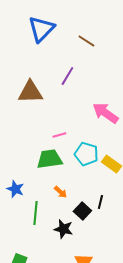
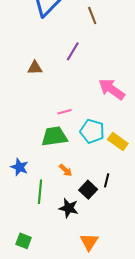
brown line: (86, 41) -> (92, 15), turned 36
brown triangle: (30, 92) -> (35, 68), size x0.6

